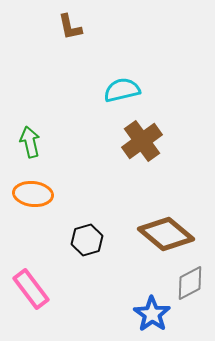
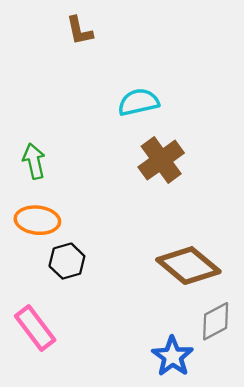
black hexagon: (87, 240) -> (67, 261), moved

